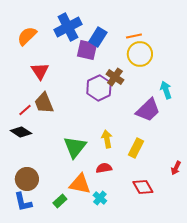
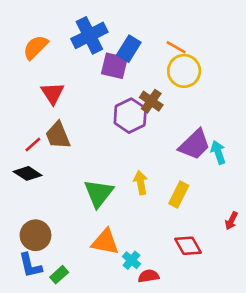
orange line: (134, 36) -> (176, 47), turned 42
cyan arrow: (166, 90) -> (218, 152), moved
red semicircle: (104, 168) -> (149, 276), moved
green rectangle: (60, 201) -> (59, 275), moved

